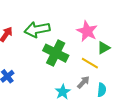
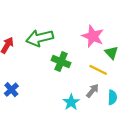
green triangle: (104, 48) -> (111, 53), turned -40
green cross: (56, 53) -> (61, 62), size x0.7

